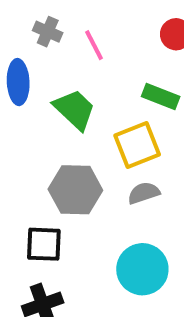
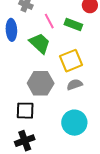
pink line: (94, 45) -> (49, 21), moved
green rectangle: (161, 97) -> (73, 25), moved

